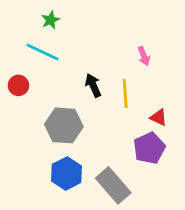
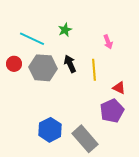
green star: (50, 20) -> (65, 30), moved
gray hexagon: (64, 125) -> (43, 68), moved

